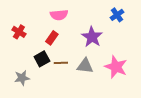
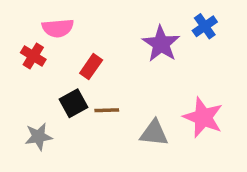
pink semicircle: (59, 15) -> (58, 28), moved
purple star: (92, 37) -> (161, 44), moved
gray triangle: (85, 66) -> (154, 133), moved

